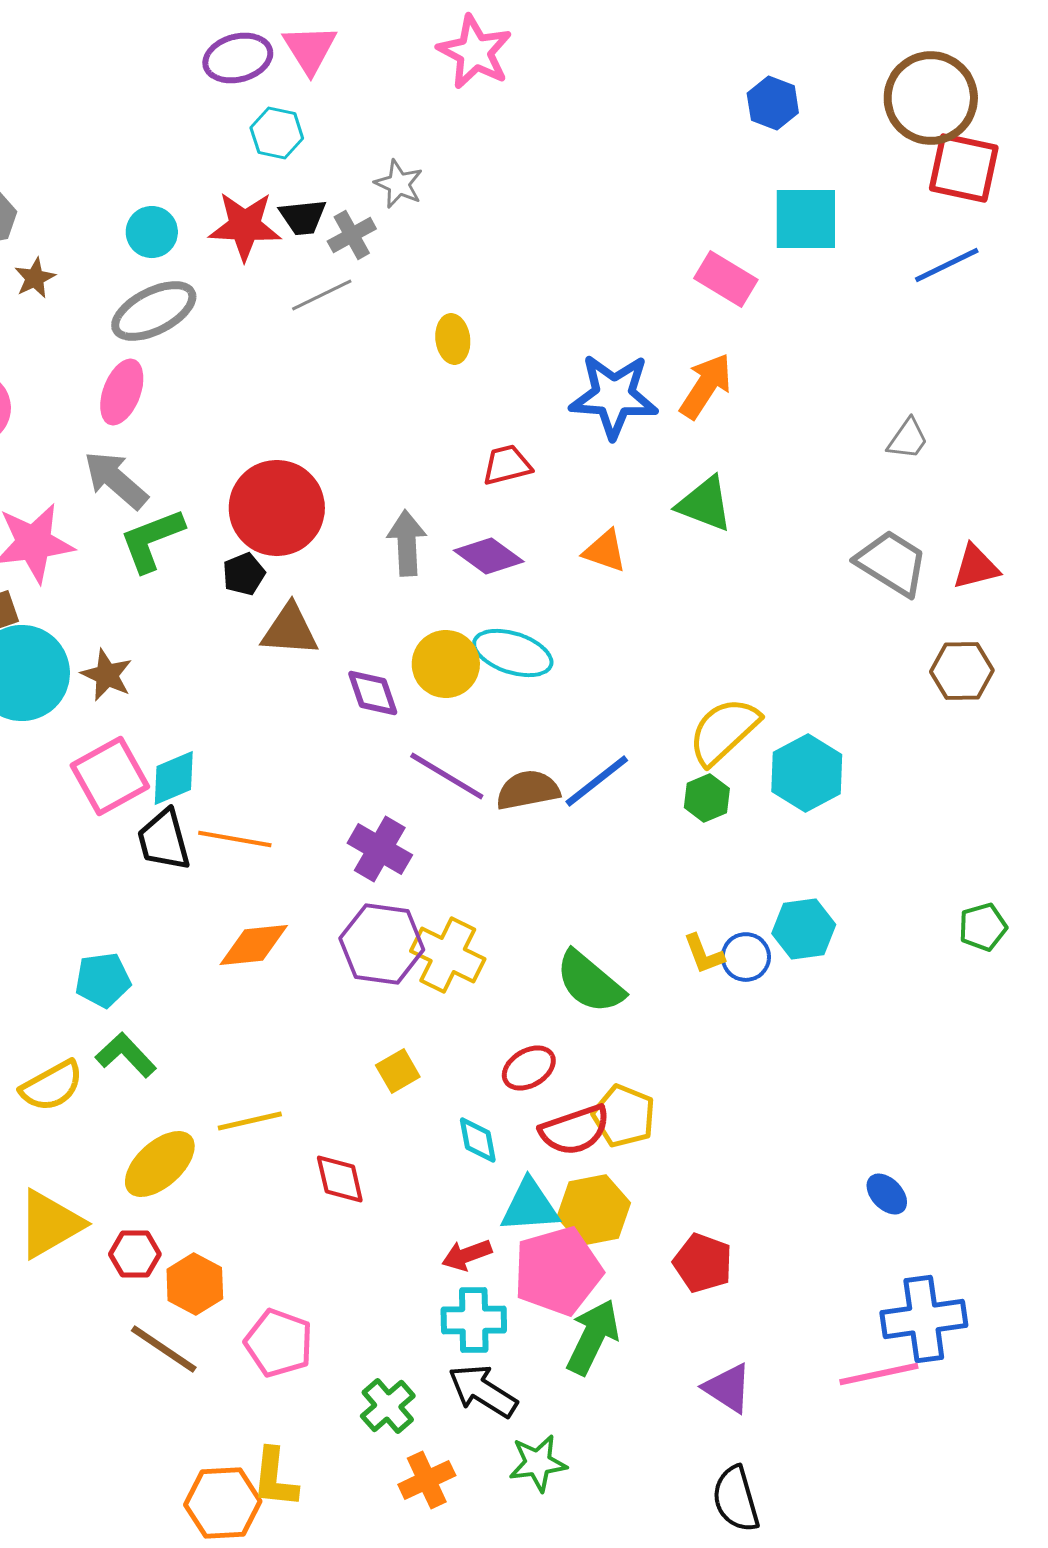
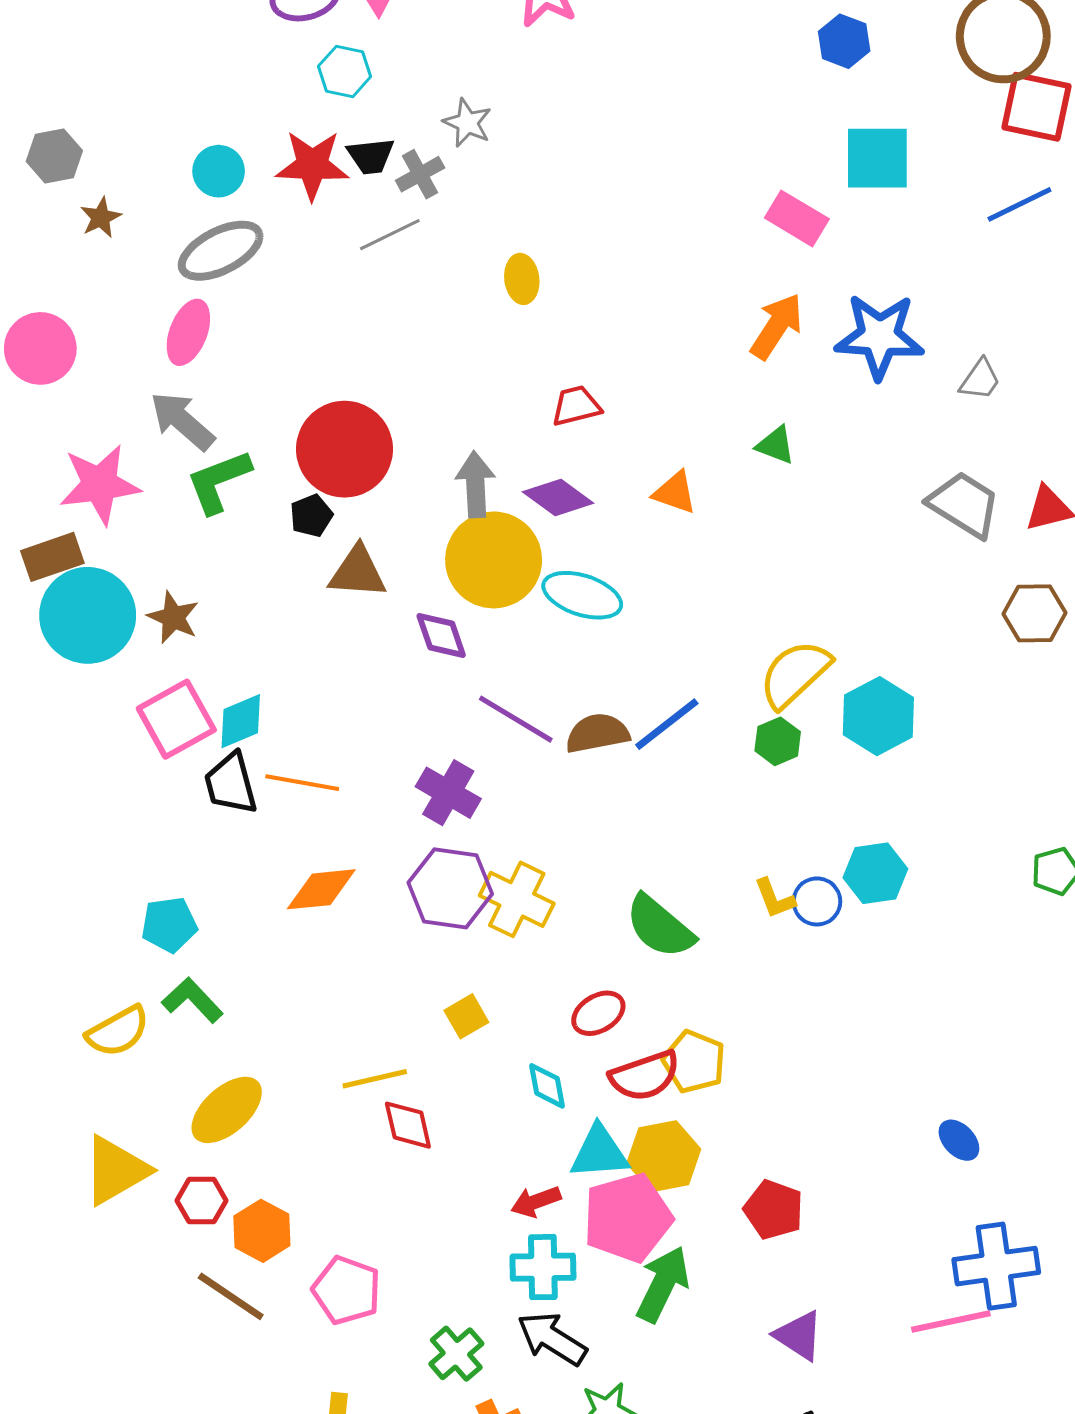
blue star: (614, 396) -> (879, 336), moved
green triangle: (705, 504) -> (776, 445), size x0.7
yellow circle: (446, 664) -> (494, 560), moved, size x1.4
yellow line: (250, 1121) -> (375, 1079), moved

